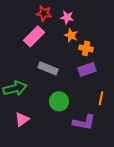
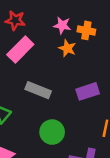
red star: (44, 13) -> (15, 20), moved
orange cross: (86, 48) -> (86, 30), moved

